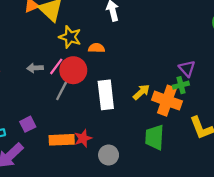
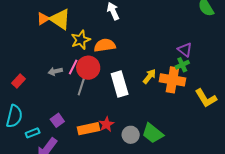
yellow star: (70, 37) -> (81, 40), turned -30
orange semicircle: (96, 48) -> (105, 45), size x1.5
green trapezoid: (154, 137) -> (153, 133), moved, turned -45

